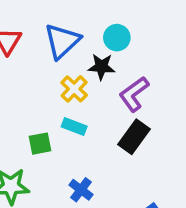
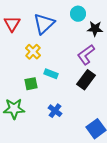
cyan circle: (117, 38) -> (78, 14), moved
black star: (101, 67) -> (95, 29), moved
yellow cross: (74, 89) -> (33, 52), moved

